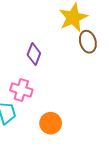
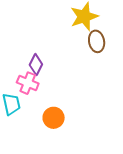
purple diamond: (34, 54) -> (36, 65), moved

